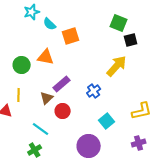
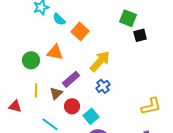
orange square: (71, 36) -> (80, 31), turned -30
yellow arrow: (117, 66) -> (100, 61), moved
yellow line: (19, 95) -> (36, 90), moved
cyan square: (107, 121) -> (91, 116), moved

